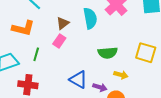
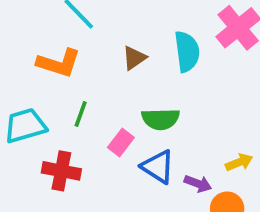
pink rectangle: (59, 41) -> (121, 142), moved
green semicircle: (108, 53) -> (161, 119), moved
yellow arrow: (121, 75) -> (239, 162), turned -40

